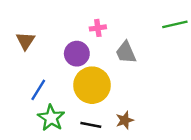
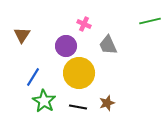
pink cross: (98, 28) -> (84, 24), turned 32

